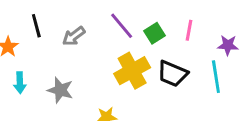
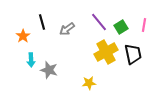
black trapezoid: (173, 74) -> (133, 54), turned -125
gray star: (60, 90) -> (49, 70), moved

